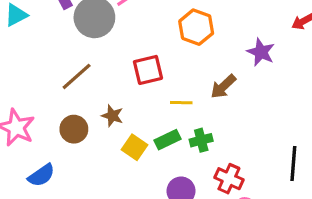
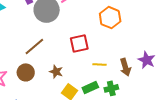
purple star: (261, 52) -> (147, 60), moved
brown arrow: (223, 86) -> (125, 67), moved, turned -66
brown circle: (74, 129) -> (26, 72), moved

